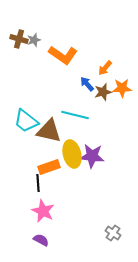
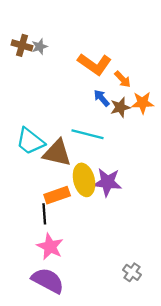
orange L-shape: (63, 55) -> (95, 64), moved
orange arrow: (105, 68) -> (123, 79), turned -84
purple semicircle: (41, 240) -> (48, 281), size x1.8

